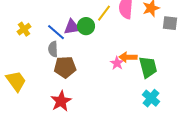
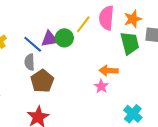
pink star: (117, 63) -> (101, 86), moved
brown pentagon: (65, 67) -> (42, 81), turned -30
green trapezoid: (148, 67) -> (130, 43), moved

